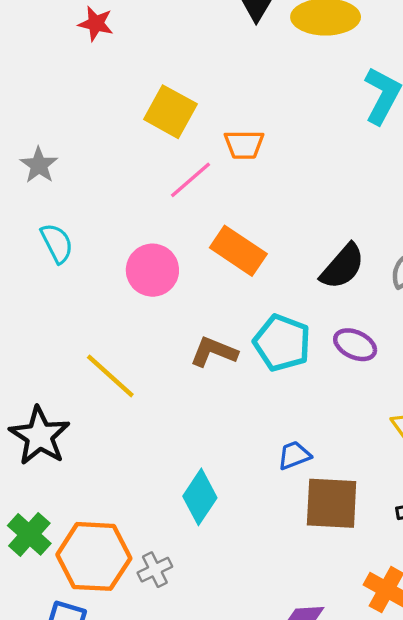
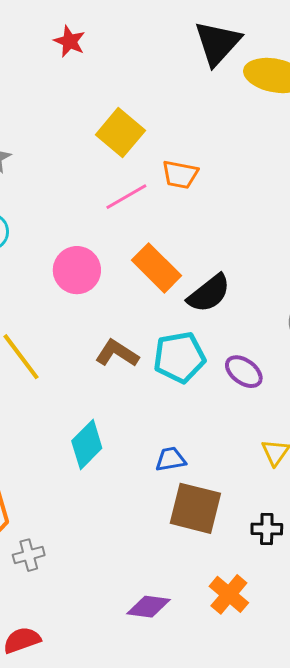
black semicircle: (343, 266) -> (209, 293), moved
cyan pentagon: (282, 343) -> (179, 357), turned 30
cyan diamond: (200, 497) -> (87, 444), moved
gray cross: (155, 570) -> (29, 555), moved

